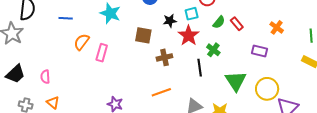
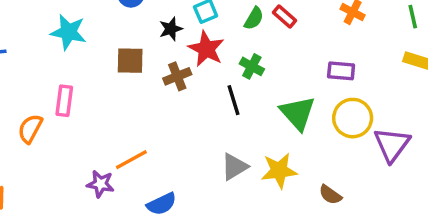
orange semicircle: (82, 42) -> (30, 129), moved
purple rectangle: (259, 51) -> (341, 71), moved
brown cross: (164, 57) -> (177, 76), moved
orange line: (161, 92) -> (131, 160), moved

